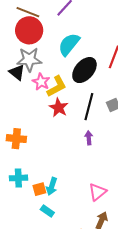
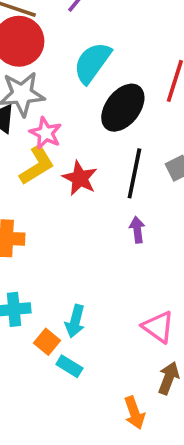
yellow L-shape: (57, 86) -> (37, 165), moved
orange square: (39, 189) -> (47, 342), moved, turned -32
pink triangle: (97, 192) -> (158, 327), turned -42

